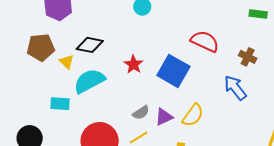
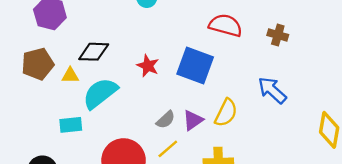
yellow triangle: (67, 62) -> (70, 75), turned -35
blue arrow: (235, 88) -> (272, 90), moved

